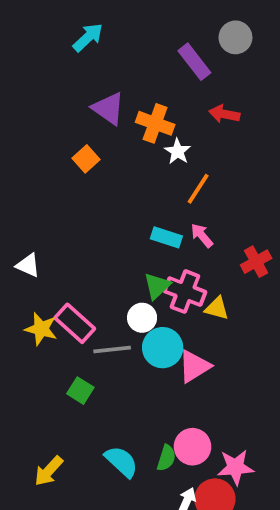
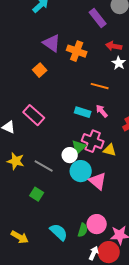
white star: (178, 151) -> (119, 63), moved
orange line: (198, 189) -> (100, 86), turned 72
green triangle: (157, 286) -> (79, 147), moved
pink rectangle: (75, 323) -> (34, 115), moved
gray line: (112, 349) -> (44, 166), moved, turned 36
pink triangle: (194, 366) -> (98, 181), turned -48
yellow arrow: (49, 471) -> (20, 237), turned -102

